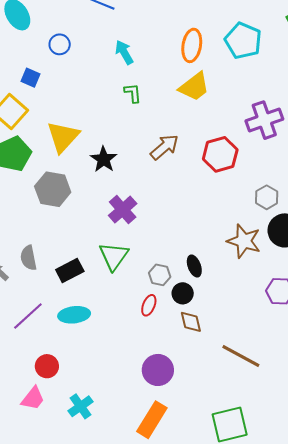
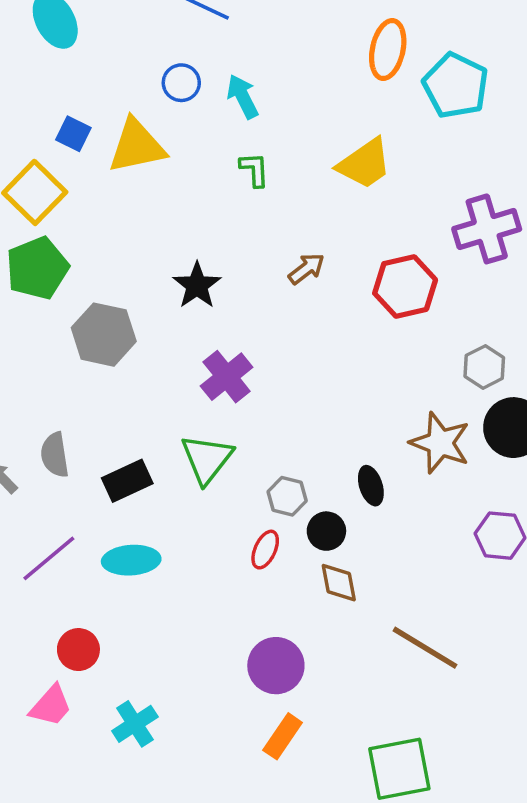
blue circle: (60, 44) -> (181, 83), moved
orange ellipse: (192, 45) -> (388, 49), moved
yellow triangle: (63, 137) -> (137, 146), moved, turned 33
brown arrow: (165, 147) -> (306, 269), size x0.7
black ellipse: (194, 266) -> (371, 486), moved
orange rectangle: (152, 420) -> (283, 736), moved, size x0.7

